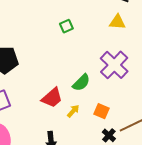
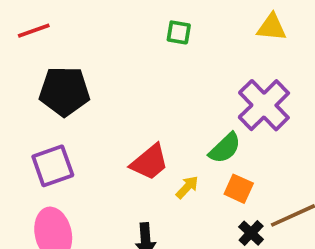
green square: (66, 26) -> (179, 32), turned 32
green semicircle: (81, 83) -> (225, 148), moved

